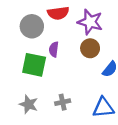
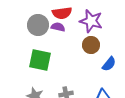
purple semicircle: (54, 49) -> (58, 27), moved, turned 96

